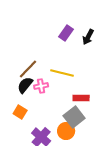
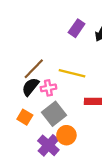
gray square: (74, 117) -> (54, 114), moved
orange circle: (66, 131) -> (66, 135), moved

